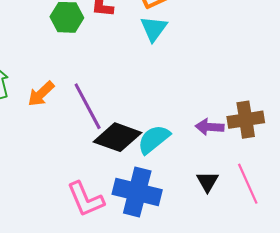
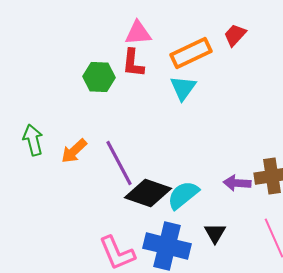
black triangle: (207, 182) -> (215, 233), moved

